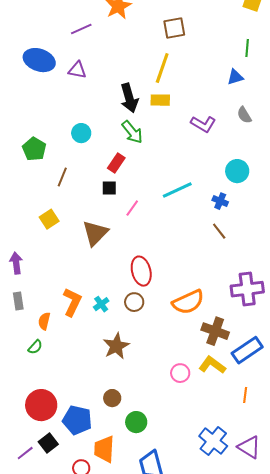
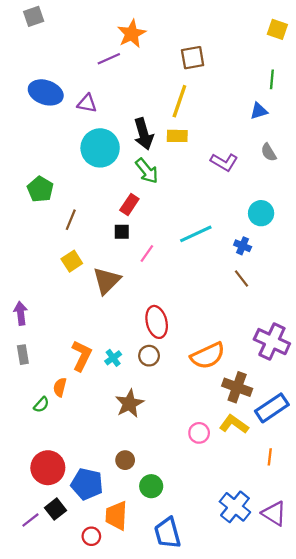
purple line: (81, 29) -> (109, 59), moved
cyan circle: (81, 133) -> (100, 148), moved, size x1.8
yellow square: (49, 219) -> (72, 261), moved
purple cross: (247, 289) -> (272, 342), turned 32
orange semicircle: (44, 321) -> (60, 387), moved

